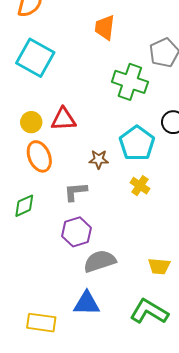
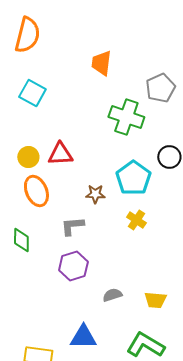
cyan square: (35, 58) -> (32, 93), size x0.7
green diamond: (24, 206) -> (21, 240), turned -65
gray semicircle: (100, 261) -> (112, 295), moved, size x0.6

